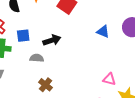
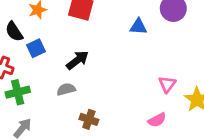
blue square: (23, 36) -> (36, 48), moved
pink triangle: (109, 79) -> (167, 84), turned -48

